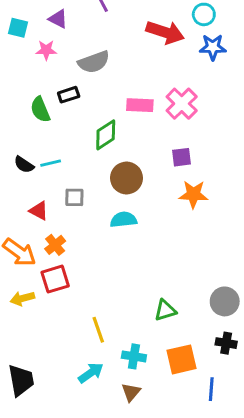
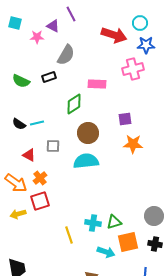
purple triangle: (58, 19) -> (53, 26), moved
cyan square: (18, 28) -> (15, 23), moved
pink star: (46, 50) -> (37, 37), moved
gray semicircle: (94, 62) -> (66, 55), turned -40
pink cross: (182, 104) -> (133, 69), moved, turned 30
green semicircle: (40, 110) -> (21, 81), moved, turned -42
cyan semicircle: (124, 220) -> (86, 161), size x1.4
cyan cross: (134, 356) -> (93, 223), moved
orange square: (182, 359) -> (128, 242), moved
cyan arrow: (91, 373) -> (106, 252), moved, turned 54

